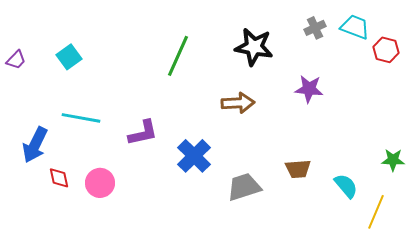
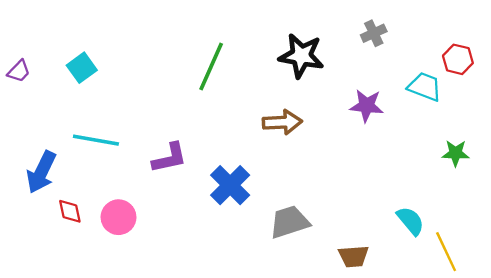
cyan trapezoid: (355, 27) -> (425, 87), moved
green star: (393, 160) -> (456, 153), moved
brown trapezoid: (298, 169) -> (354, 256), moved
yellow line: (376, 212) -> (446, 252), turned -48

